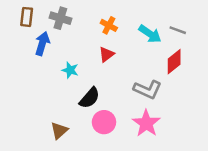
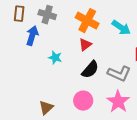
orange cross: (109, 25) -> (87, 21), size x1.6
black semicircle: (89, 98) -> (90, 70), moved

